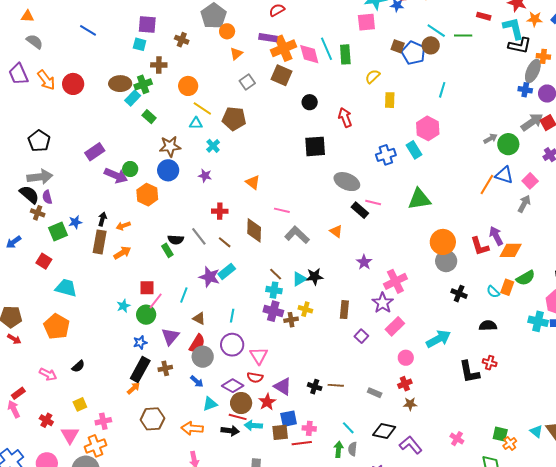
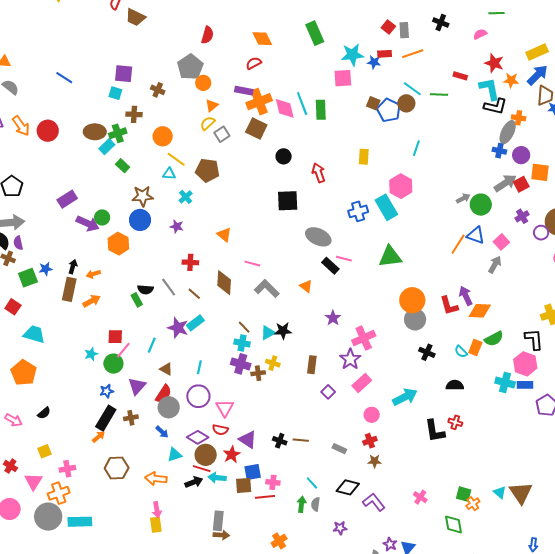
yellow semicircle: (373, 76) -> (208, 123), moved
cyan rectangle: (414, 150) -> (386, 207), size x1.4
black arrow: (230, 431) -> (194, 482), turned -30

